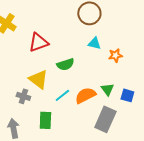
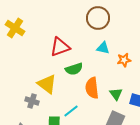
red triangle: (38, 42) -> (60, 47), moved
cyan line: (62, 95) -> (71, 111), moved
orange semicircle: (85, 95) -> (92, 88), moved, turned -70

